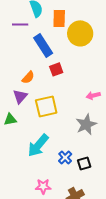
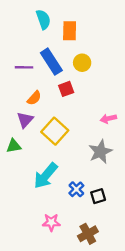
purple line: (20, 24) -> (24, 67), moved
yellow circle: (80, 33) -> (82, 63), moved, size x0.6
yellow square: (46, 106) -> (55, 131), turned -35

